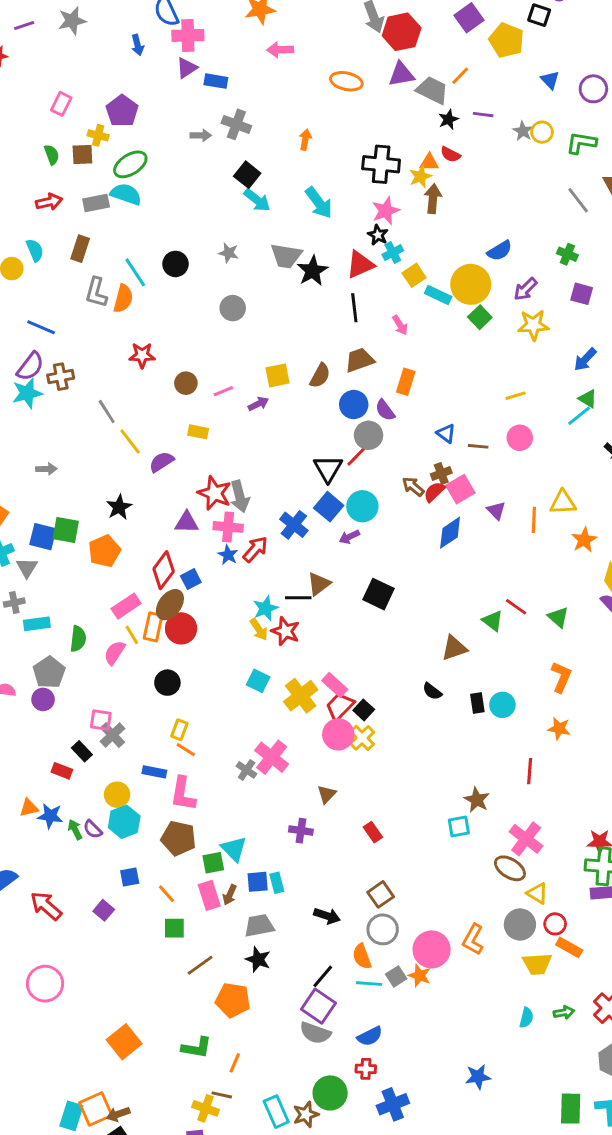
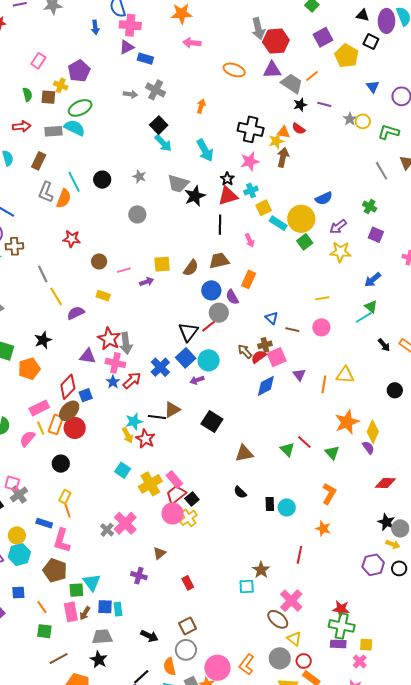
black star: (378, 235) -> (227, 179), moved
orange star: (584, 540) -> (347, 422), moved, size x1.4
brown triangle: (454, 648) -> (244, 453), moved
orange line: (186, 750) -> (68, 511), turned 32

